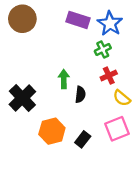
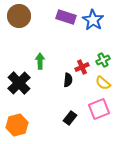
green cross: (103, 50) -> (103, 60), moved
red cross: (109, 76) -> (82, 67), moved
green arrow: (64, 79) -> (40, 61), moved
orange hexagon: (52, 131) -> (17, 125), moved

